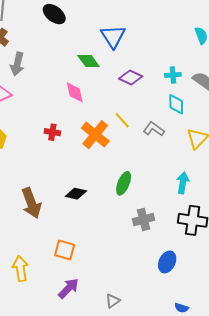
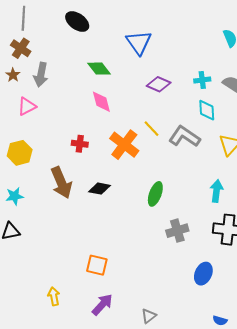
green diamond: (89, 61) -> (99, 69), moved
gray L-shape: (154, 129) -> (184, 137), size x1.4
black diamond: (76, 194) -> (100, 189), moved
brown arrow: (31, 203) -> (61, 183), moved
yellow arrow: (20, 269) -> (54, 296), moved, size x0.7

